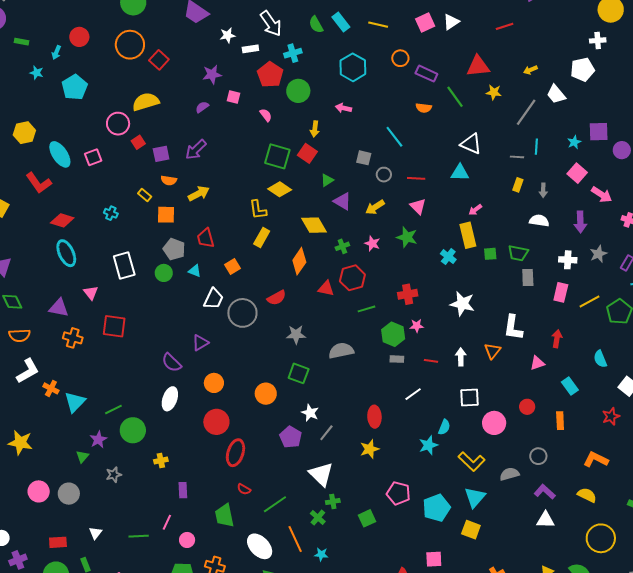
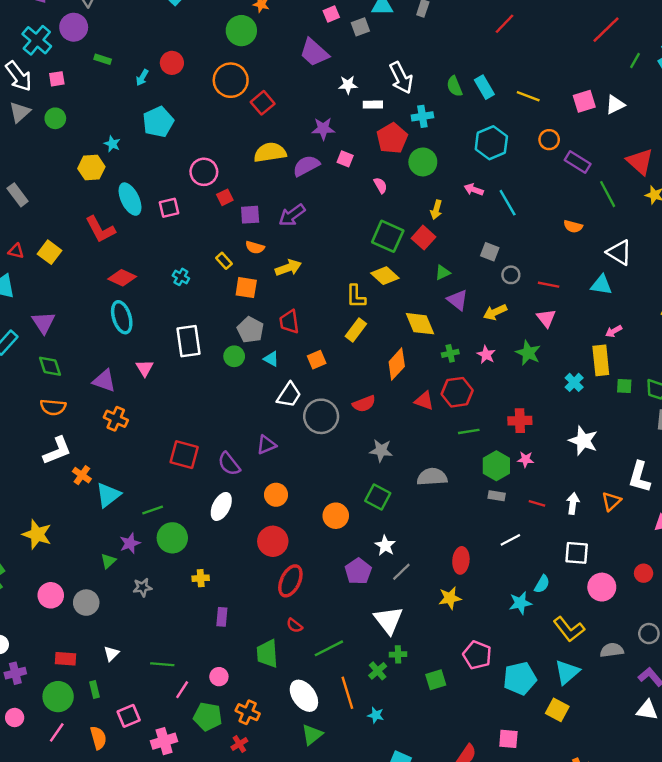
red triangle: (478, 66) -> (640, 162), turned 40
cyan star: (37, 73) -> (112, 144), moved
yellow semicircle: (146, 102) -> (270, 152), moved
purple semicircle: (202, 107) -> (306, 166), size x1.6
orange semicircle: (424, 108) -> (573, 226), moved
cyan line: (394, 137) -> (508, 203), moved
red square: (114, 326) -> (184, 455), moved
pink line: (167, 522) -> (182, 690), moved

